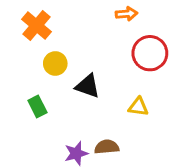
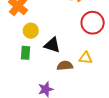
green rectangle: (37, 107) -> (25, 53), moved, turned 32
brown semicircle: (107, 147) -> (65, 66), moved

